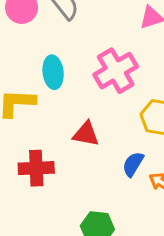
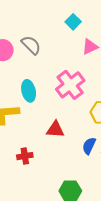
red cross: (36, 168) -> (25, 156), size x0.7

